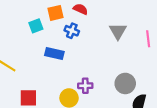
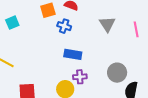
cyan square: (36, 26) -> (12, 23), moved
blue rectangle: (54, 54) -> (73, 54), moved

